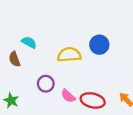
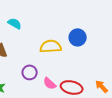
cyan semicircle: (29, 42) -> (15, 23), moved

